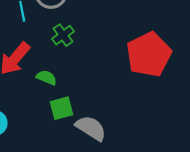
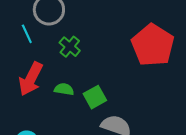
green square: (61, 108) -> (95, 97), moved

